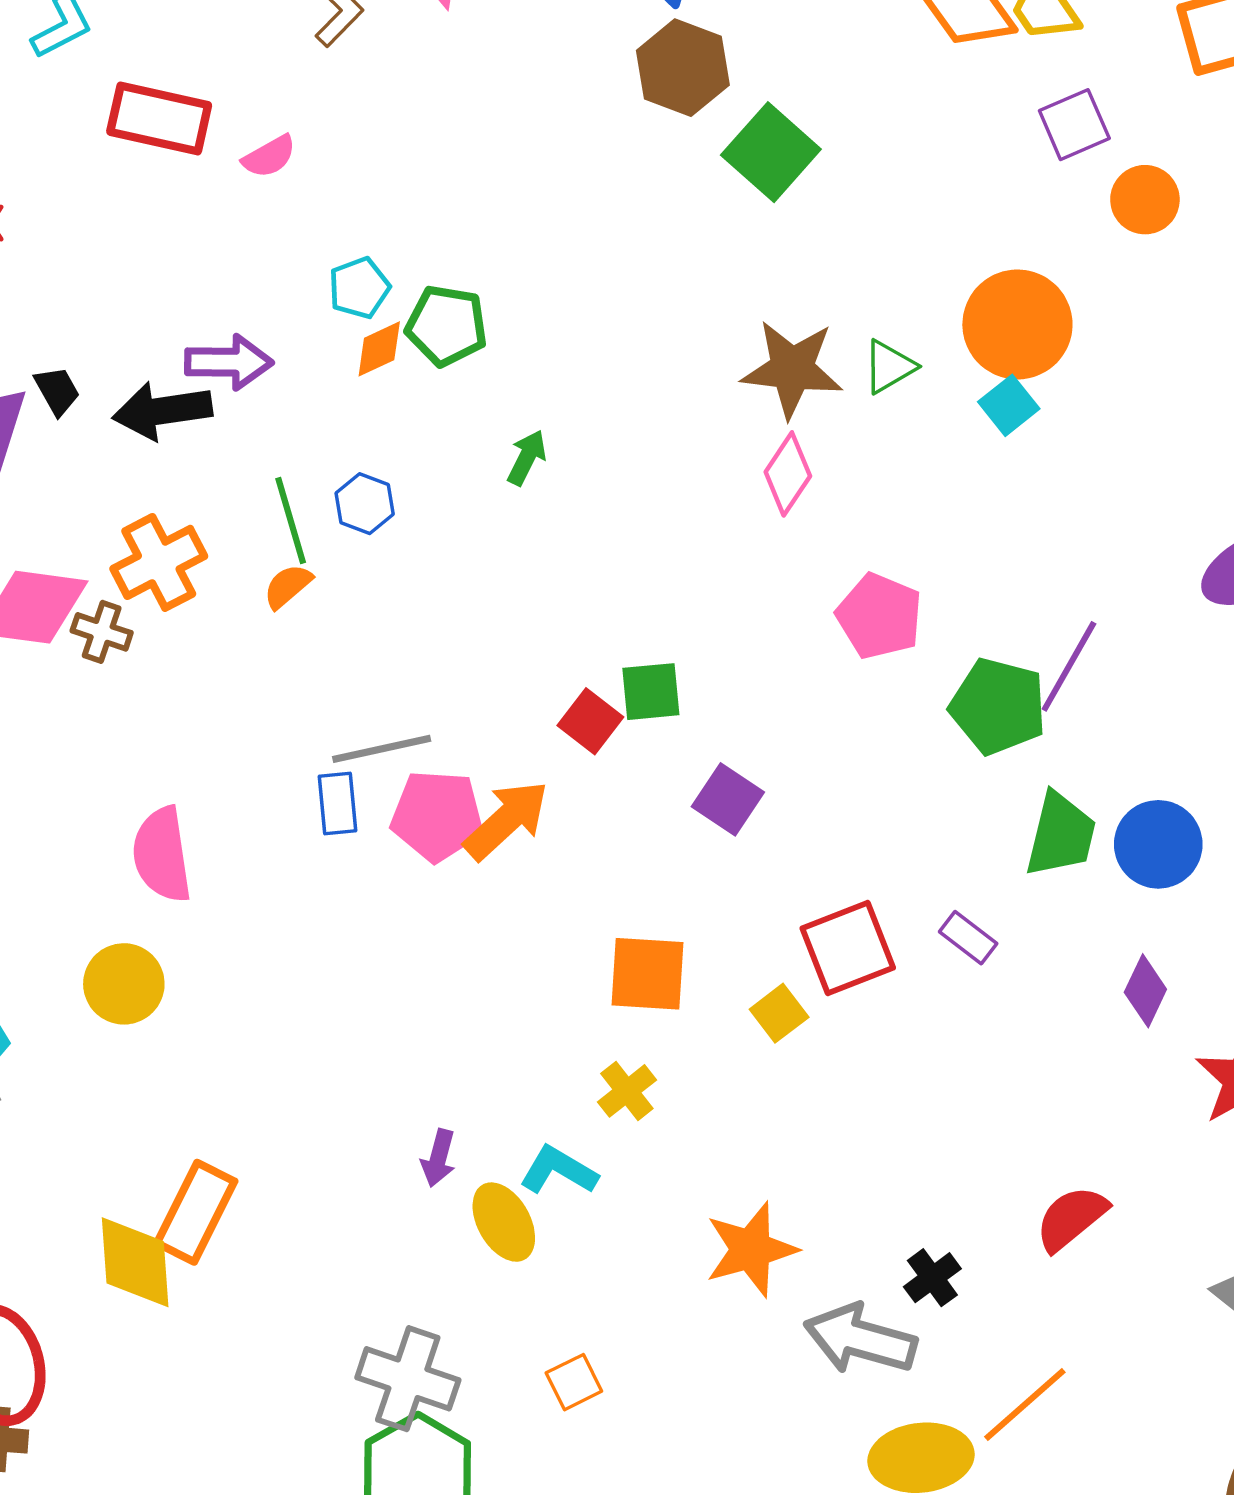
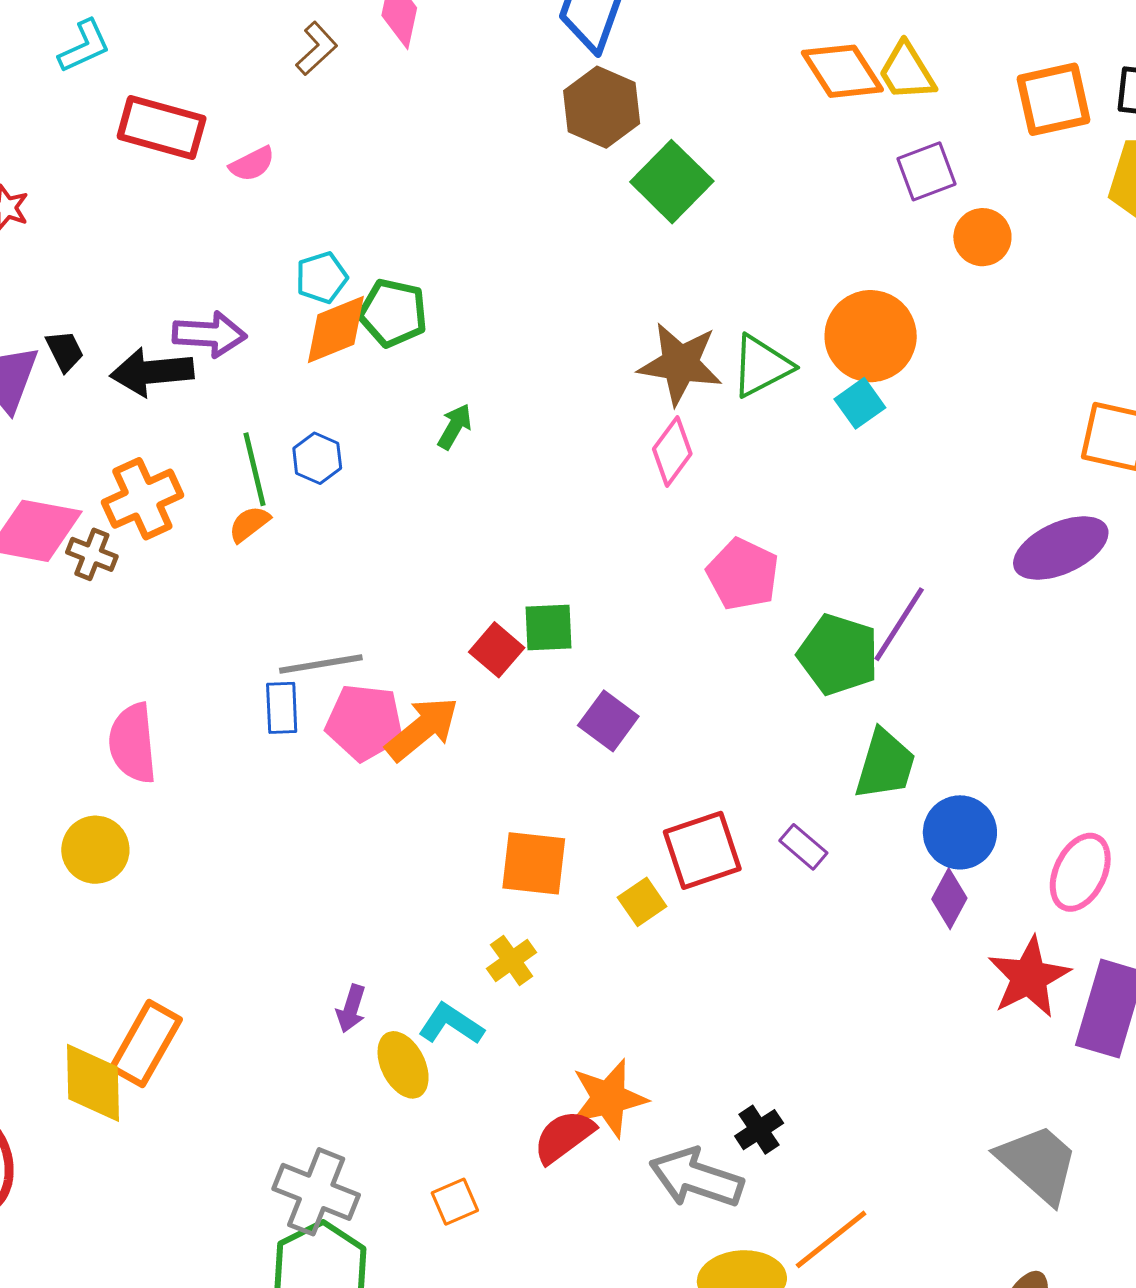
orange diamond: (379, 349) -> (336, 330), size x1.5
green triangle: (889, 367) -> (761, 366), size x1.4
blue circle: (1158, 844) -> (960, 832), moved
red semicircle: (1071, 1218) -> (564, 1137), moved

